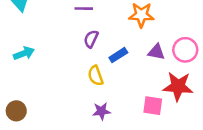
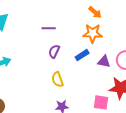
blue rectangle: (118, 55) -> (82, 55), moved

